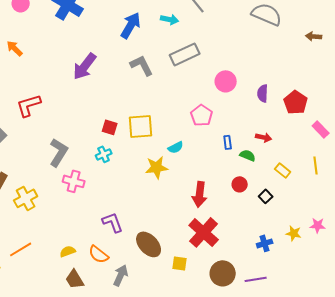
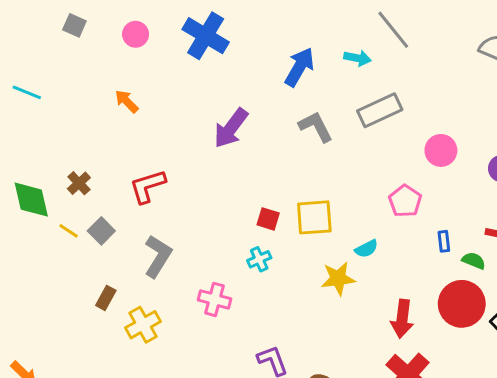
gray L-shape: (59, 152) -> (158, 256), moved
red circle: (240, 184) -> (462, 304), size x2.0

